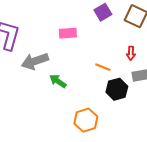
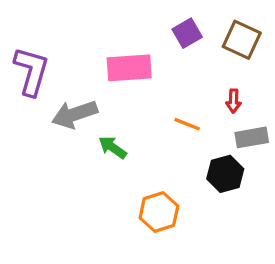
pink rectangle: (68, 33) -> (129, 68), size x1.5
black hexagon: (117, 89) -> (225, 174), moved

